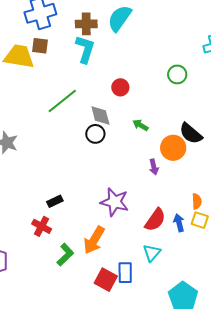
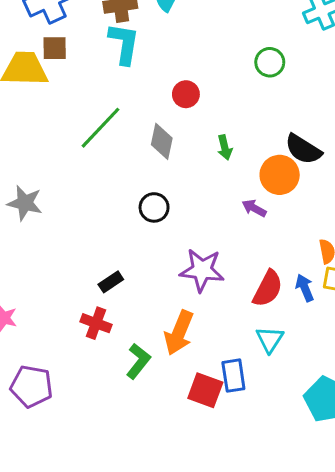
gray diamond: (100, 115) -> (162, 141), turned 35
green arrow: (140, 125) -> (225, 147), turned -126
black circle: (95, 134) -> (154, 207), moved
purple arrow: (154, 167) -> (254, 208), turned 140

